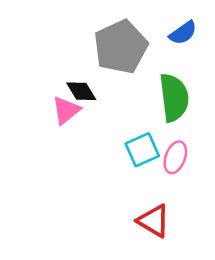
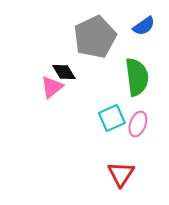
red triangle: (154, 221) -> (121, 174), turned 32

